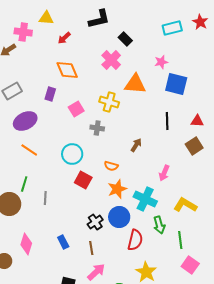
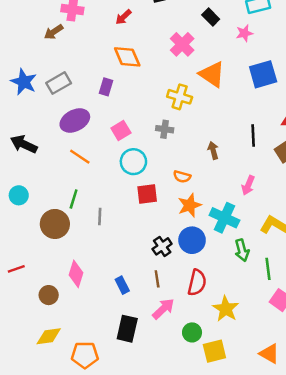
black rectangle: (125, 39) -> (211, 17), moved
pink star: (161, 62) -> (244, 33), moved
orange triangle: (135, 84) -> (212, 74), turned 30
blue square: (176, 84) -> (263, 74), turned -30
pink square: (76, 109) -> (121, 130), moved
black line: (167, 121) -> (253, 135), moved
brown arrow: (136, 145) -> (213, 150), turned -48
red square: (83, 180) -> (147, 194), turned -36
red semicircle: (135, 240) -> (197, 283), moved
blue rectangle: (63, 242) -> (122, 285), moved

